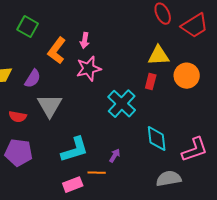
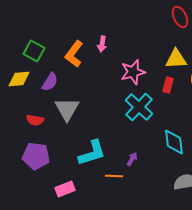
green square: (28, 27) -> (34, 51), moved
pink star: (89, 69) -> (133, 72), moved
pink rectangle: (73, 185) -> (65, 189), moved

